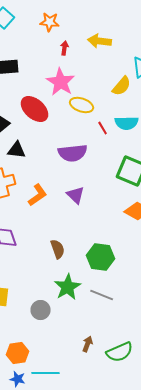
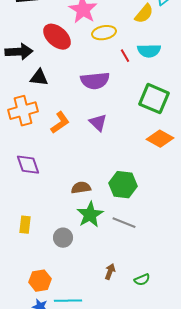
yellow ellipse: (82, 105) -> (104, 33), turned -30
brown semicircle: (58, 249) -> (81, 188), moved, turned -78
green semicircle: (120, 352) -> (142, 280), size x0.6

